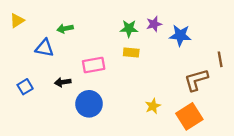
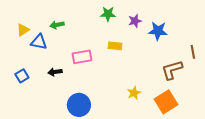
yellow triangle: (17, 21) -> (23, 30), moved
green star: (129, 29) -> (108, 14), moved
blue circle: (89, 104) -> (79, 105), moved

